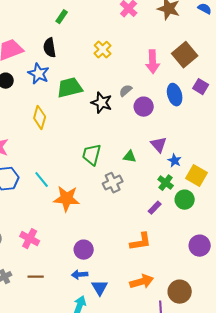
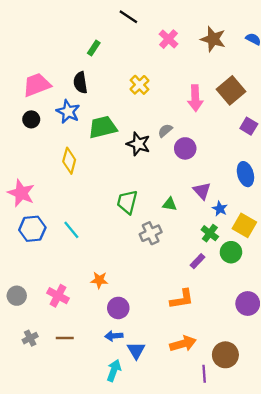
blue ellipse: (175, 95) -> (245, 174), moved
orange star: (67, 199) -> (99, 280), moved, size x0.6

